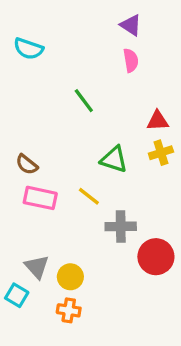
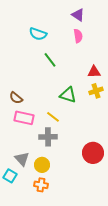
cyan semicircle: (28, 49) -> (38, 34), moved
gray cross: (121, 226) -> (48, 137), moved

